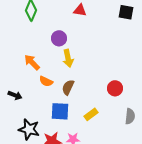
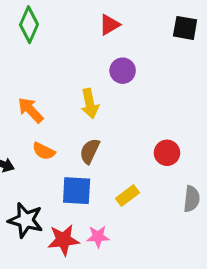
red triangle: (80, 10) -> (109, 25), turned -40
purple circle: (59, 38) -> (123, 71), moved
orange semicircle: (46, 81) -> (44, 151), moved

